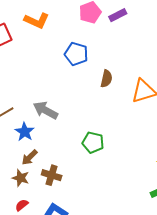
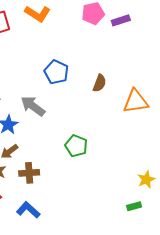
blue pentagon: (76, 54) -> (56, 72), moved
brown cross: (52, 175) -> (29, 173), turned -30

